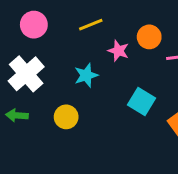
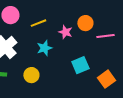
yellow line: (91, 25) -> (38, 23), moved
cyan square: (141, 102) -> (80, 65), turned 36

